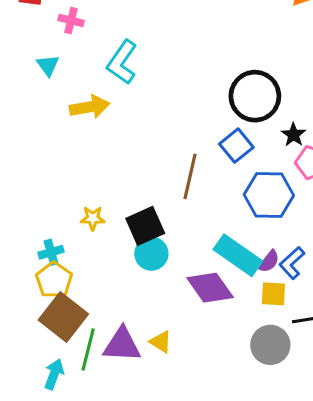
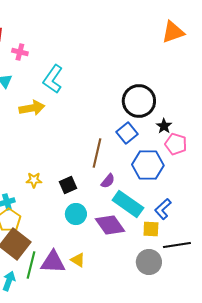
black square: (145, 226) -> (68, 185), size x0.7
cyan circle: (151, 254) -> (76, 214), moved
purple semicircle: (269, 261) -> (108, 181), moved

